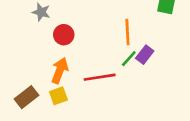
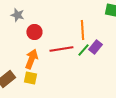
red line: (100, 77) -> (61, 49), moved
yellow square: (58, 96) -> (30, 78), turned 32

